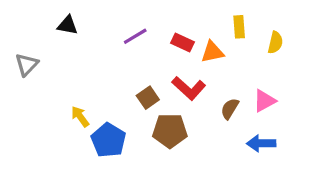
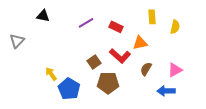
orange triangle: (212, 52) -> (140, 43), moved
pink triangle: (264, 101) -> (175, 70), moved

